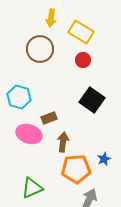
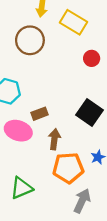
red circle: (83, 60) -> (92, 58), moved
black square: (92, 100) -> (89, 113), moved

